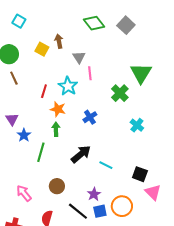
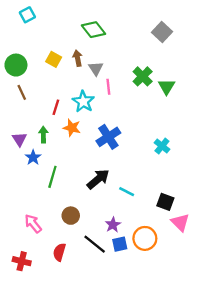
cyan square: (19, 21) -> (27, 15), moved, turned 32
green diamond: (94, 23) -> (94, 30), moved
gray square: (126, 25) -> (162, 32), moved
brown arrow: (59, 41) -> (78, 58), moved
green triangle: (141, 73) -> (167, 87), size x0.7
green cross: (120, 93) -> (143, 76), moved
blue cross: (90, 117) -> (108, 137), size x1.5
green arrow: (56, 129) -> (43, 135), moved

